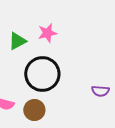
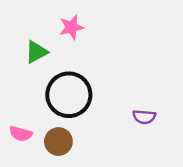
pink star: (47, 33) -> (71, 27), moved

